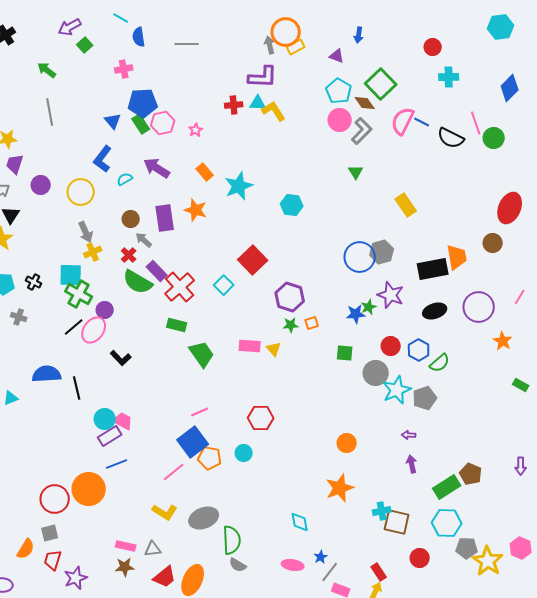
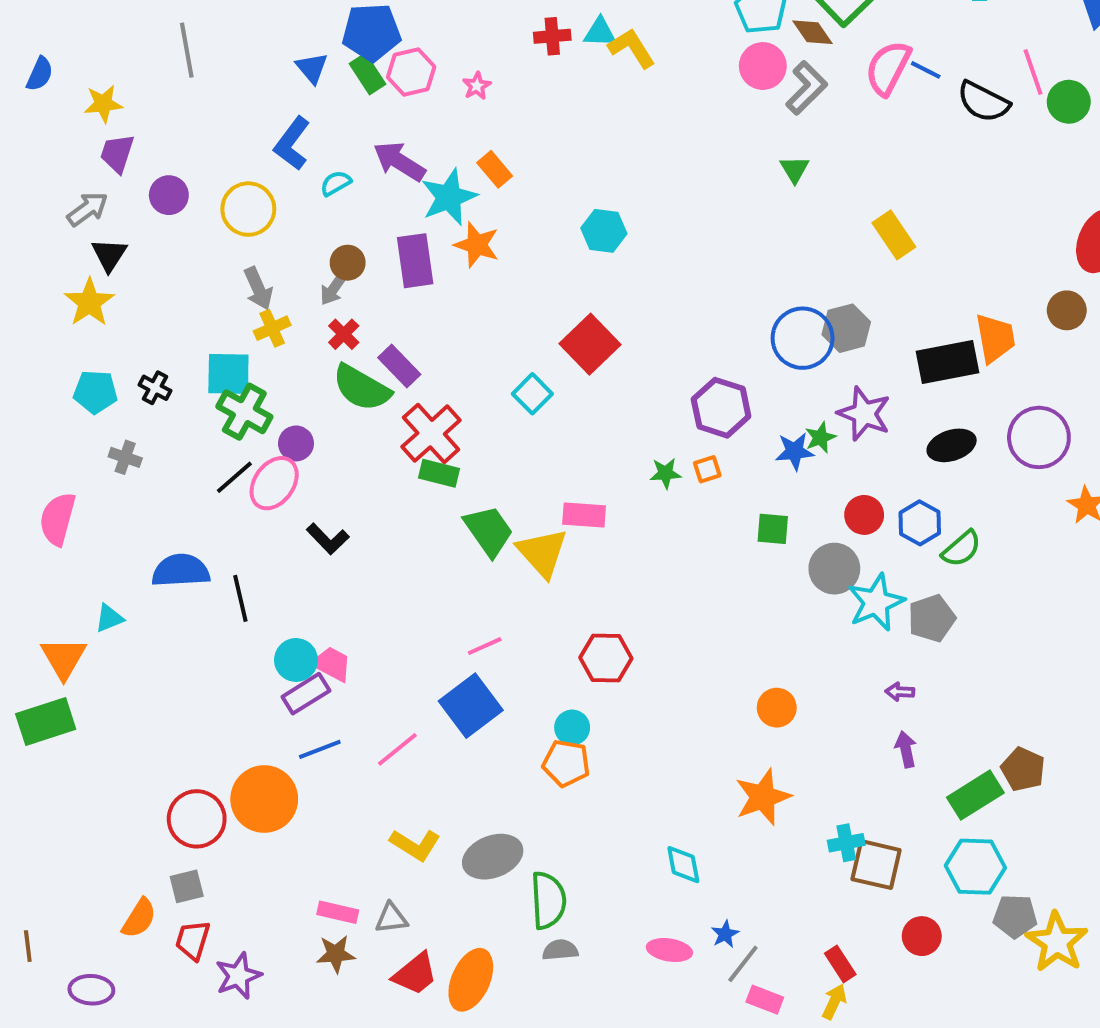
cyan star: (239, 186) -> (449, 197), moved
cyan hexagon: (292, 205) -> (604, 231), moved
gray arrow: (144, 240) -> (334, 288), moved, turned -96
red cross: (180, 287) -> (431, 434), moved
purple hexagon: (290, 297) -> (721, 408), moved
yellow triangle: (274, 349) -> (542, 553), moved, size x1.8
orange pentagon: (210, 458) -> (566, 763), moved
pink line: (174, 472) -> (397, 749), moved
gray semicircle: (238, 565) -> (560, 950), turned 144

